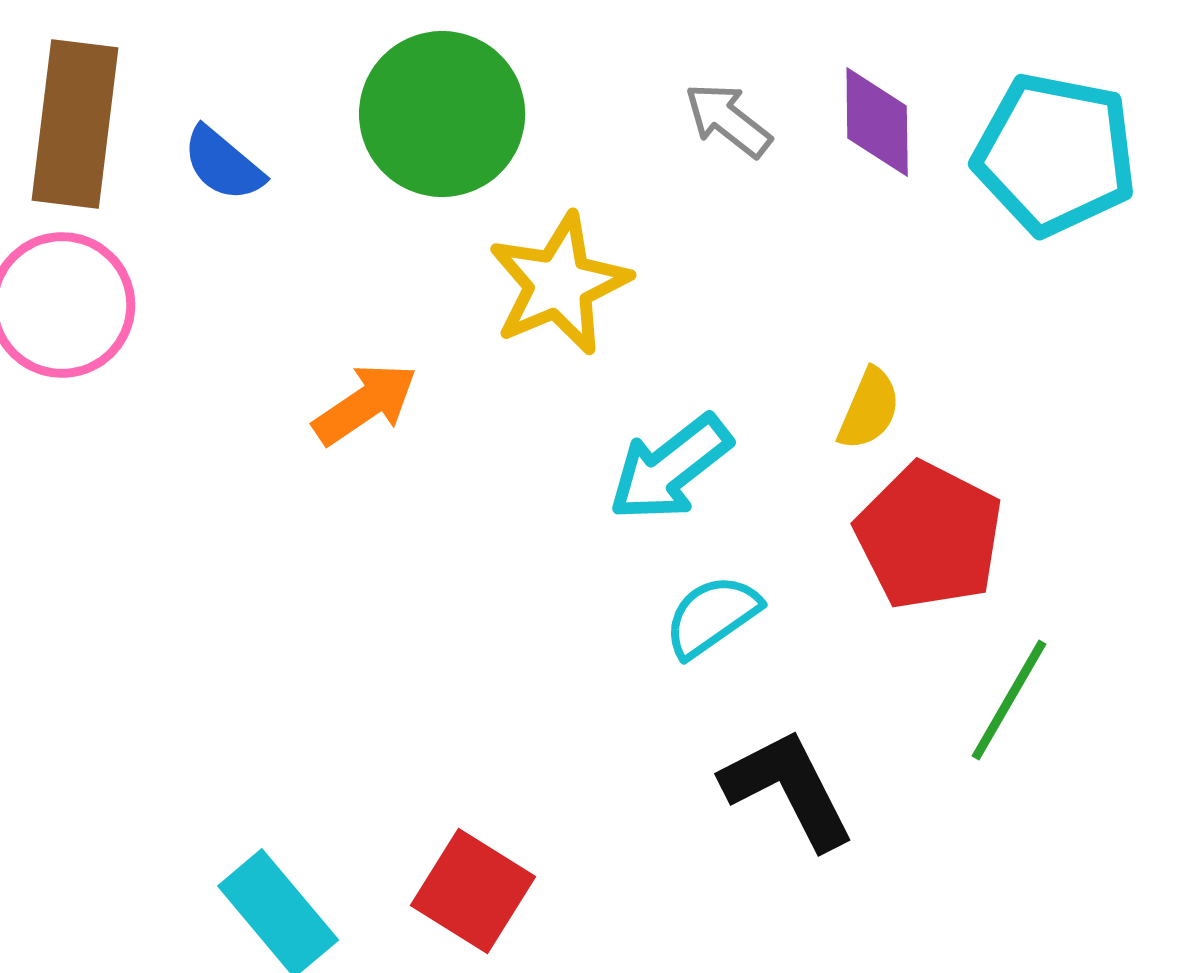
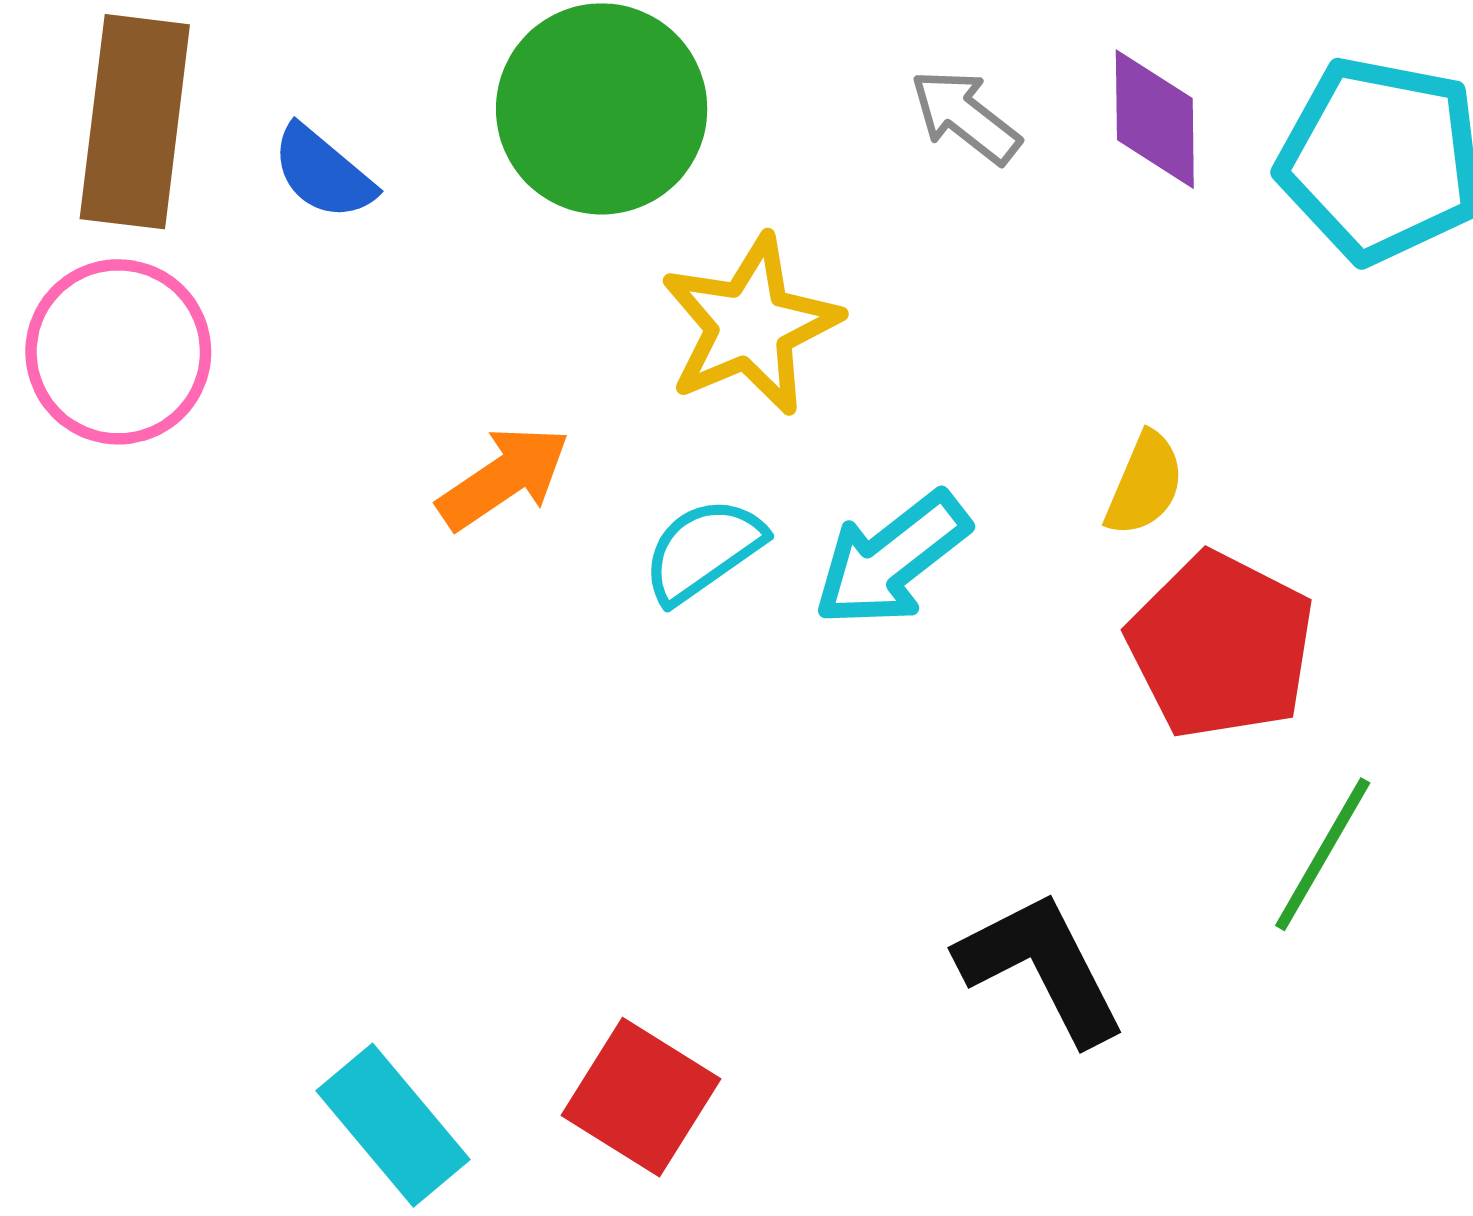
cyan semicircle: (712, 616) -> (703, 550), moved

